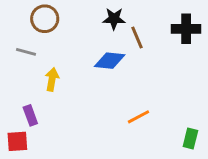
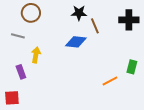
purple rectangle: (30, 115) -> (21, 72), moved
orange line: (138, 117) -> (110, 81), moved
green rectangle: (190, 138) -> (132, 67), moved

